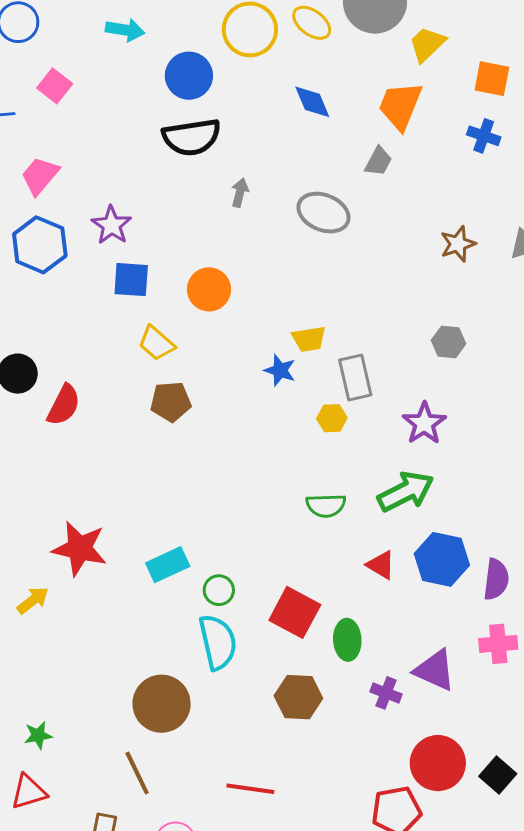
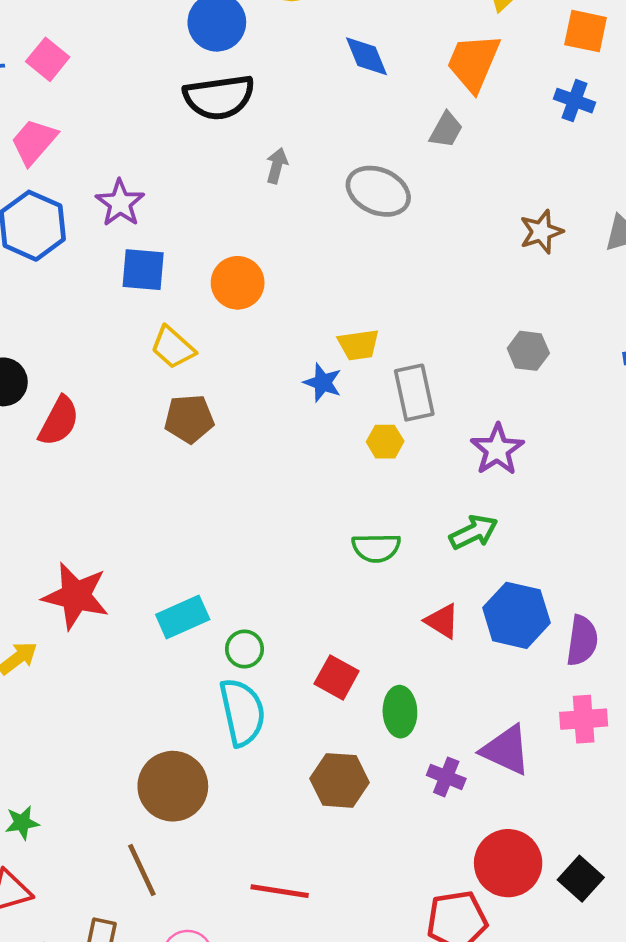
pink square: (55, 86) -> (48, 59), moved
green arrow: (406, 492) -> (474, 532), size x0.7
red square: (295, 612) -> (337, 677), size x0.7

